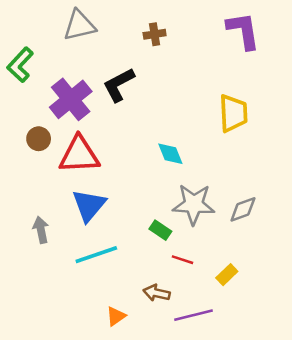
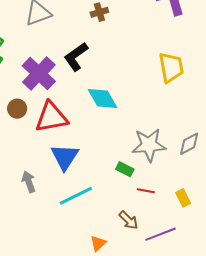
cyan diamond: (170, 154) -> (103, 99), moved, size x1.4
yellow rectangle: (227, 275) -> (183, 198), turned -66
brown arrow: (157, 293) -> (128, 220), turned -140

